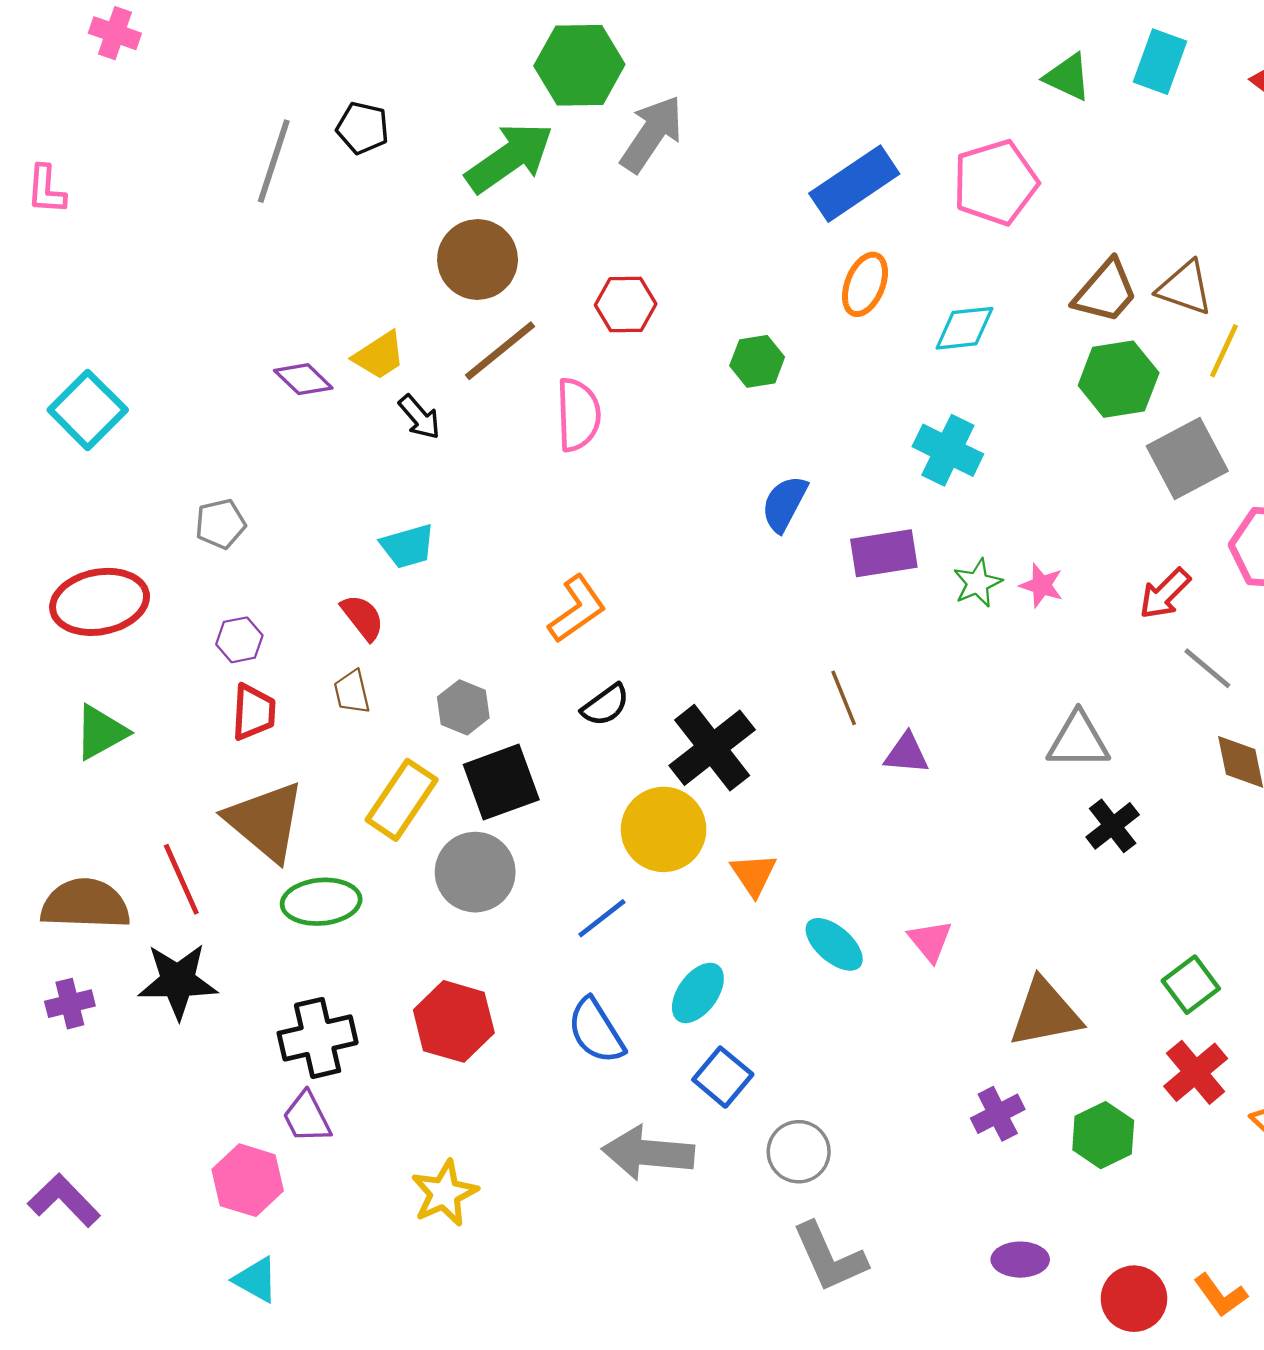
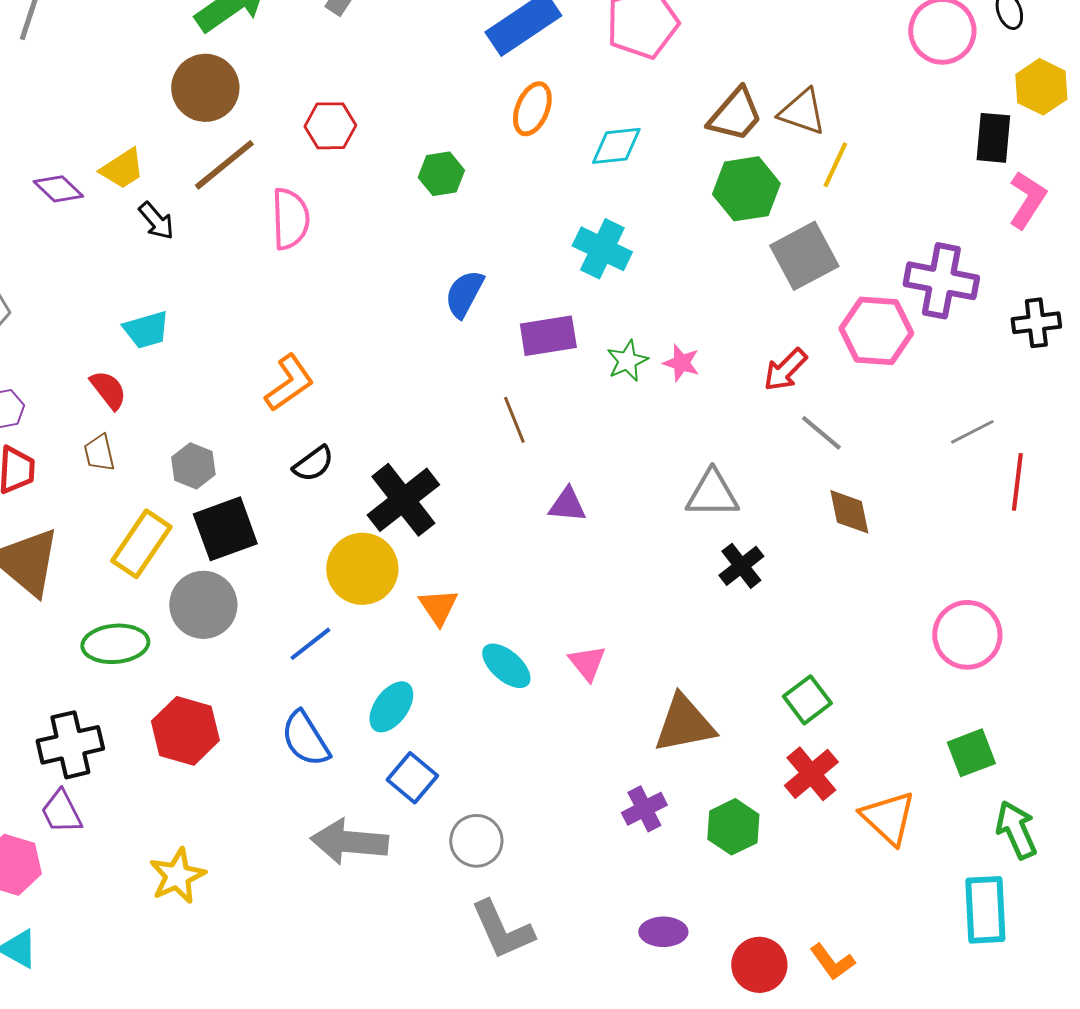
brown line: (844, 698) -> (514, 420), moved
green ellipse: (321, 902) -> (115, 644), moved

